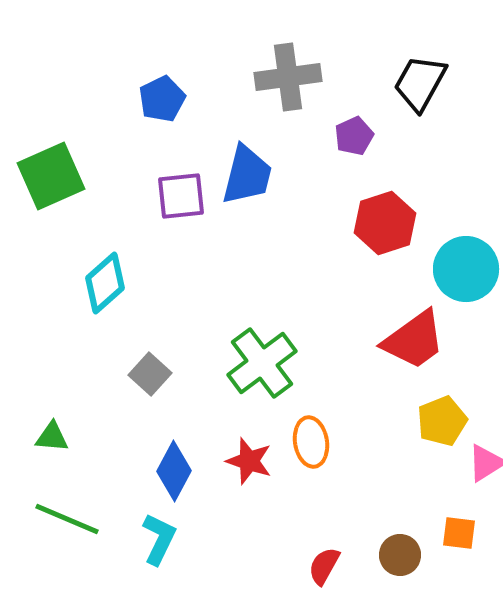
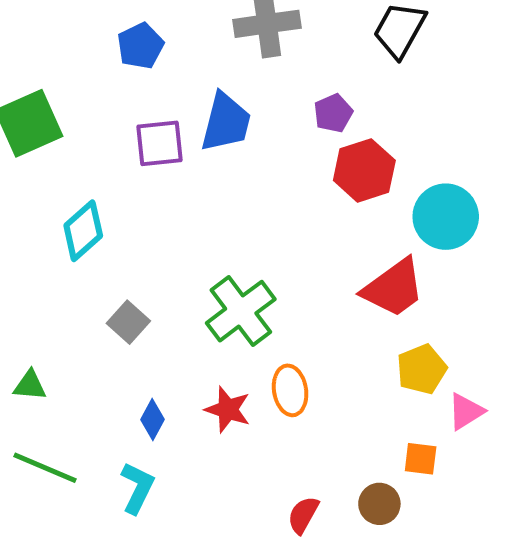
purple pentagon: (354, 136) -> (333, 113), moved
blue diamond: (174, 471) -> (152, 420), size x0.7
orange square: (459, 533) -> (421, 459), moved

